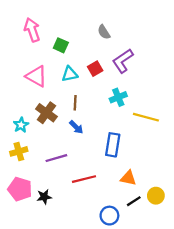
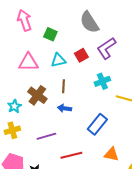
gray semicircle: (104, 32) -> (89, 22), size x1.6
pink triangle: (36, 76) -> (28, 62), turned -30
blue arrow: (76, 127) -> (64, 108), turned 144
blue rectangle: (113, 145) -> (97, 124), turned 30

